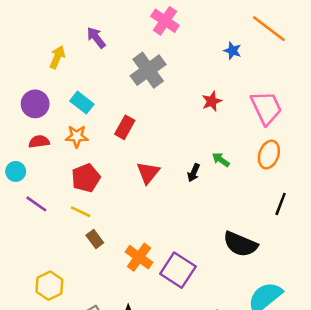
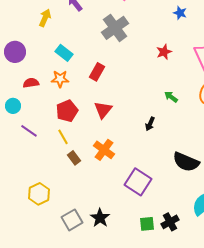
purple circle: (35, 104) -> (15, 52), moved
red triangle: (148, 173) -> (103, 110), moved
black arrow: (194, 173) -> (150, 124), moved
yellow line: (81, 212) -> (63, 137), turned 35
orange cross: (139, 257) -> (104, 150), moved

